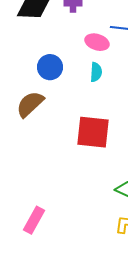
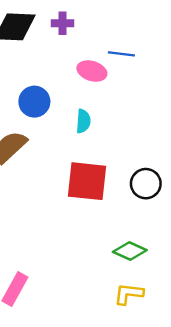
cyan semicircle: (96, 72) -> (83, 121), moved

